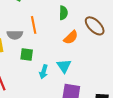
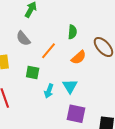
orange line: (34, 25) -> (48, 51), moved, turned 48
gray semicircle: (15, 35) -> (23, 38), moved, turned 49

